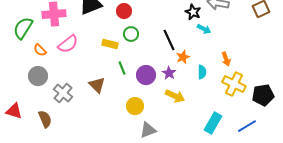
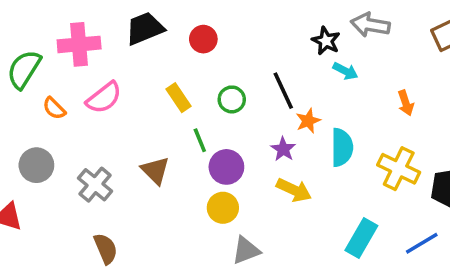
green circle: (131, 34) -> (232, 99), moved
yellow rectangle: (110, 44) -> (178, 98), turned 42
orange arrow: (226, 59) -> (406, 103), moved
cyan semicircle: (202, 72) -> (342, 147), size x1.5
purple circle: (146, 75) -> (226, 167), moved
gray circle: (38, 76) -> (36, 165), moved
brown semicircle: (45, 119) -> (106, 249), moved

